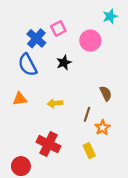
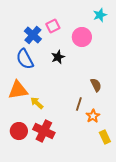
orange triangle: (20, 99) -> (18, 90), size x1.5
yellow arrow: (55, 103) -> (37, 103), moved, turned 48
yellow rectangle: (89, 151) -> (105, 137), moved
red circle: (21, 166) -> (19, 131), moved

